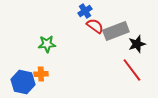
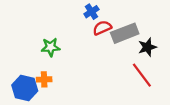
red semicircle: (95, 26) -> (102, 28), turned -60

